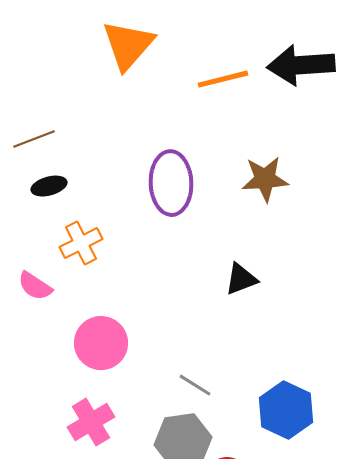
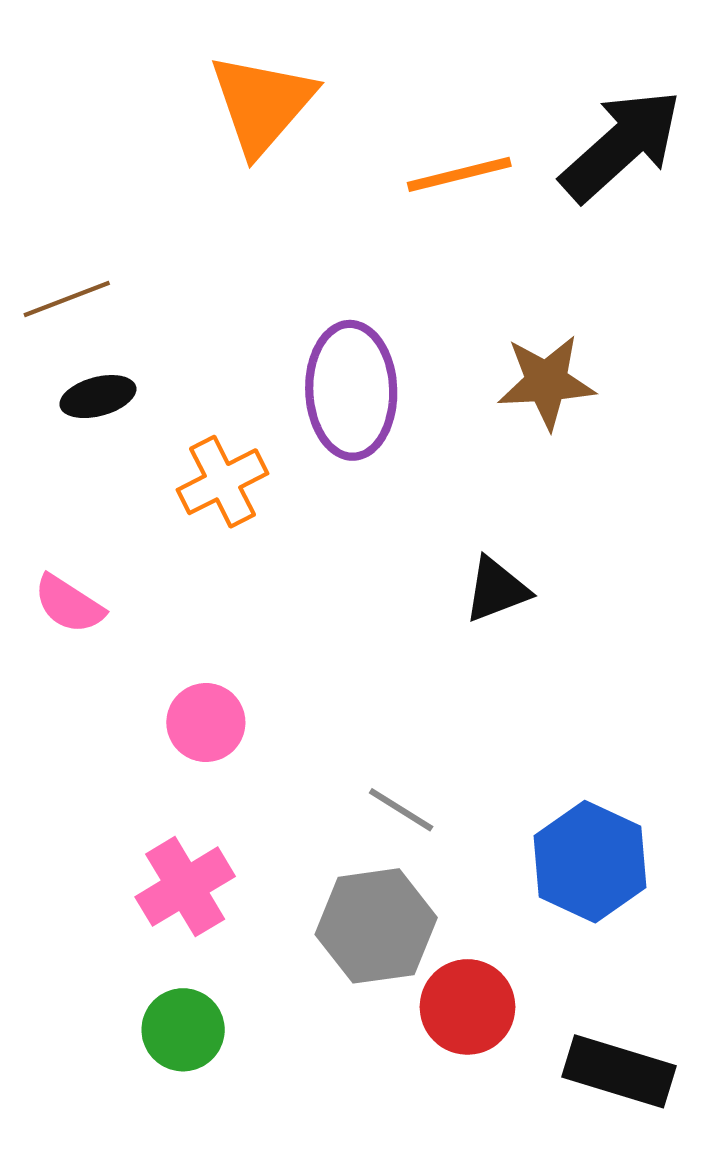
black arrow: (301, 65) -> (621, 145), turned 142
orange cross: (81, 243) -> (223, 482), moved
pink circle: (101, 343) -> (206, 723), size x0.7

